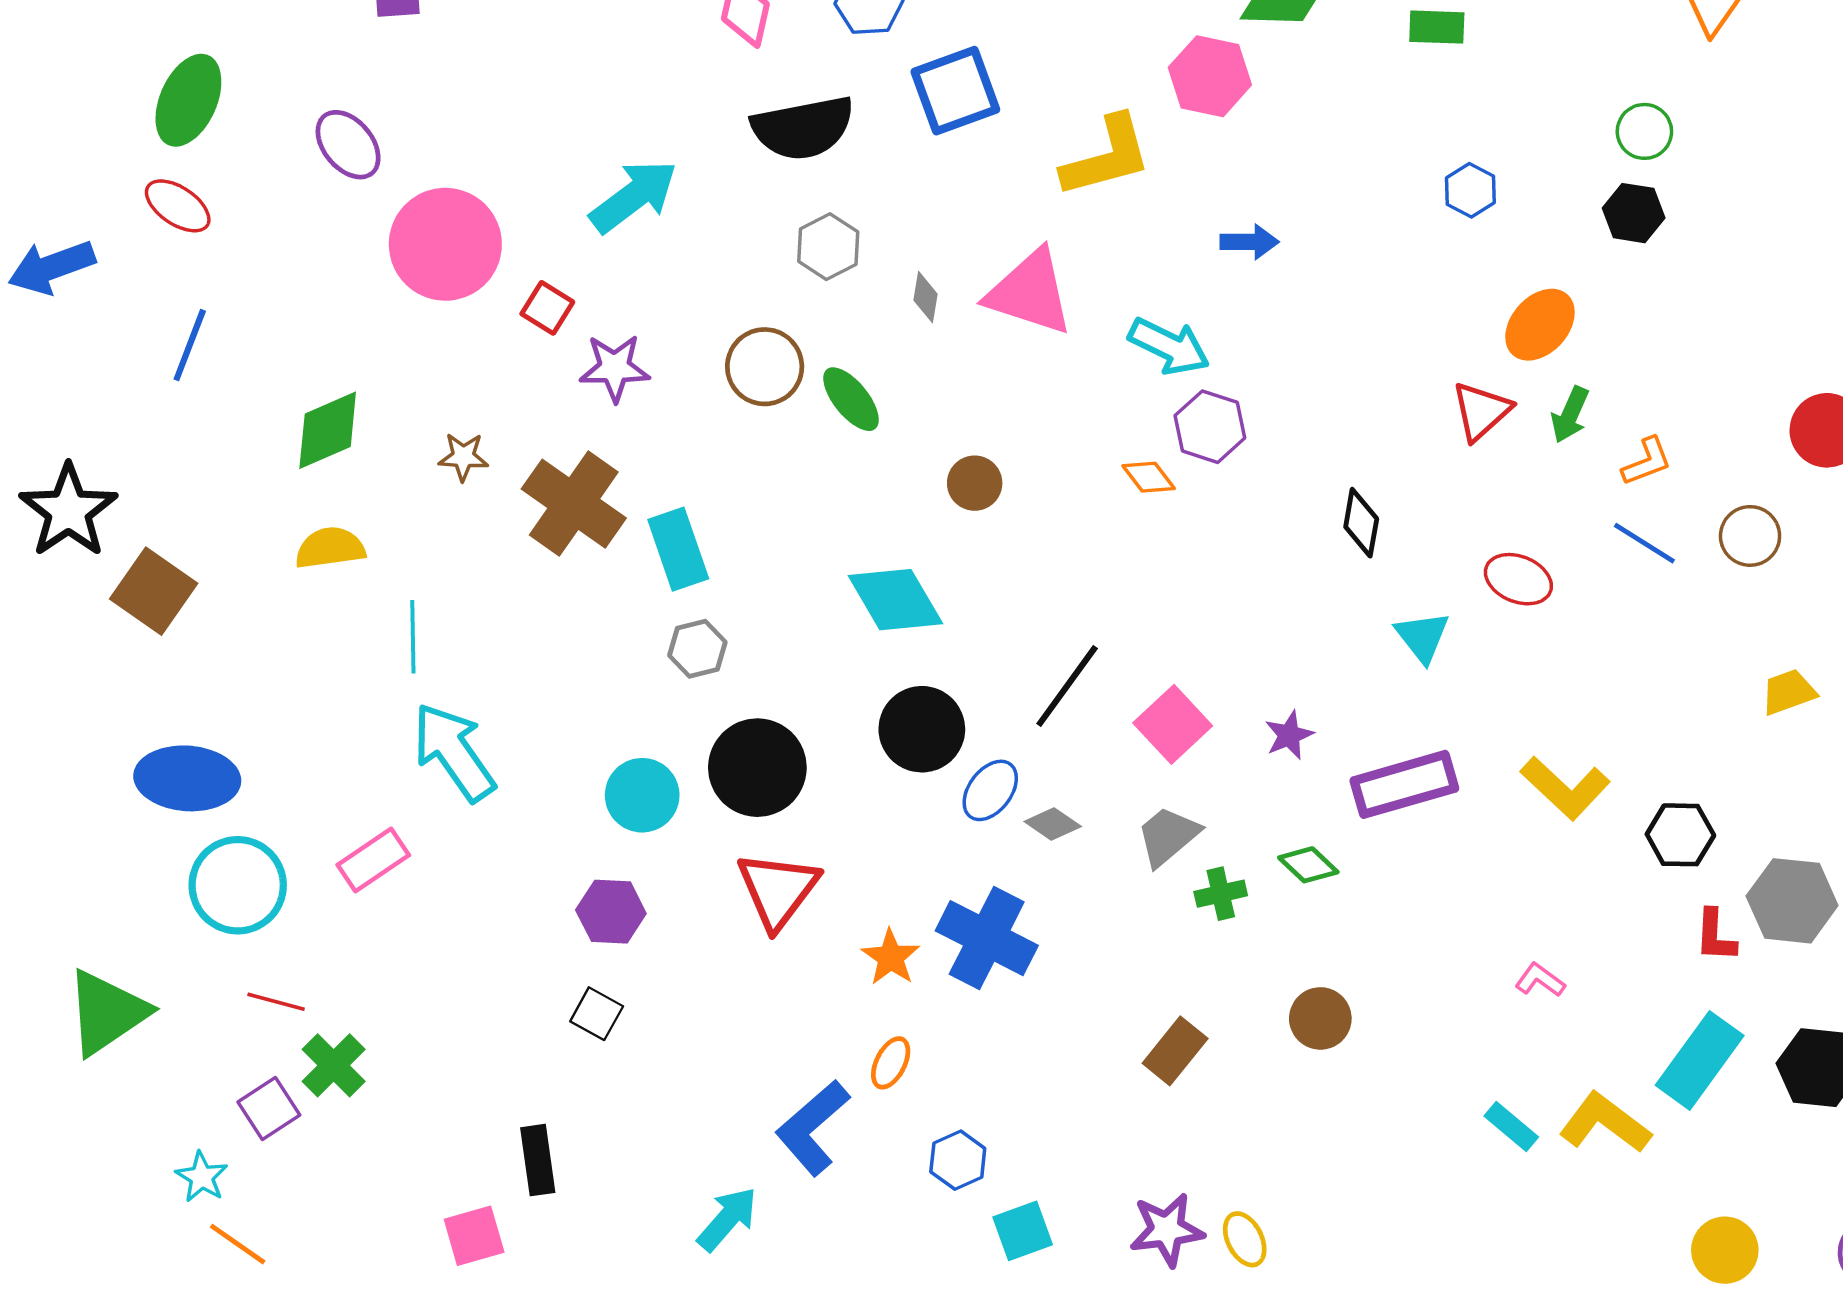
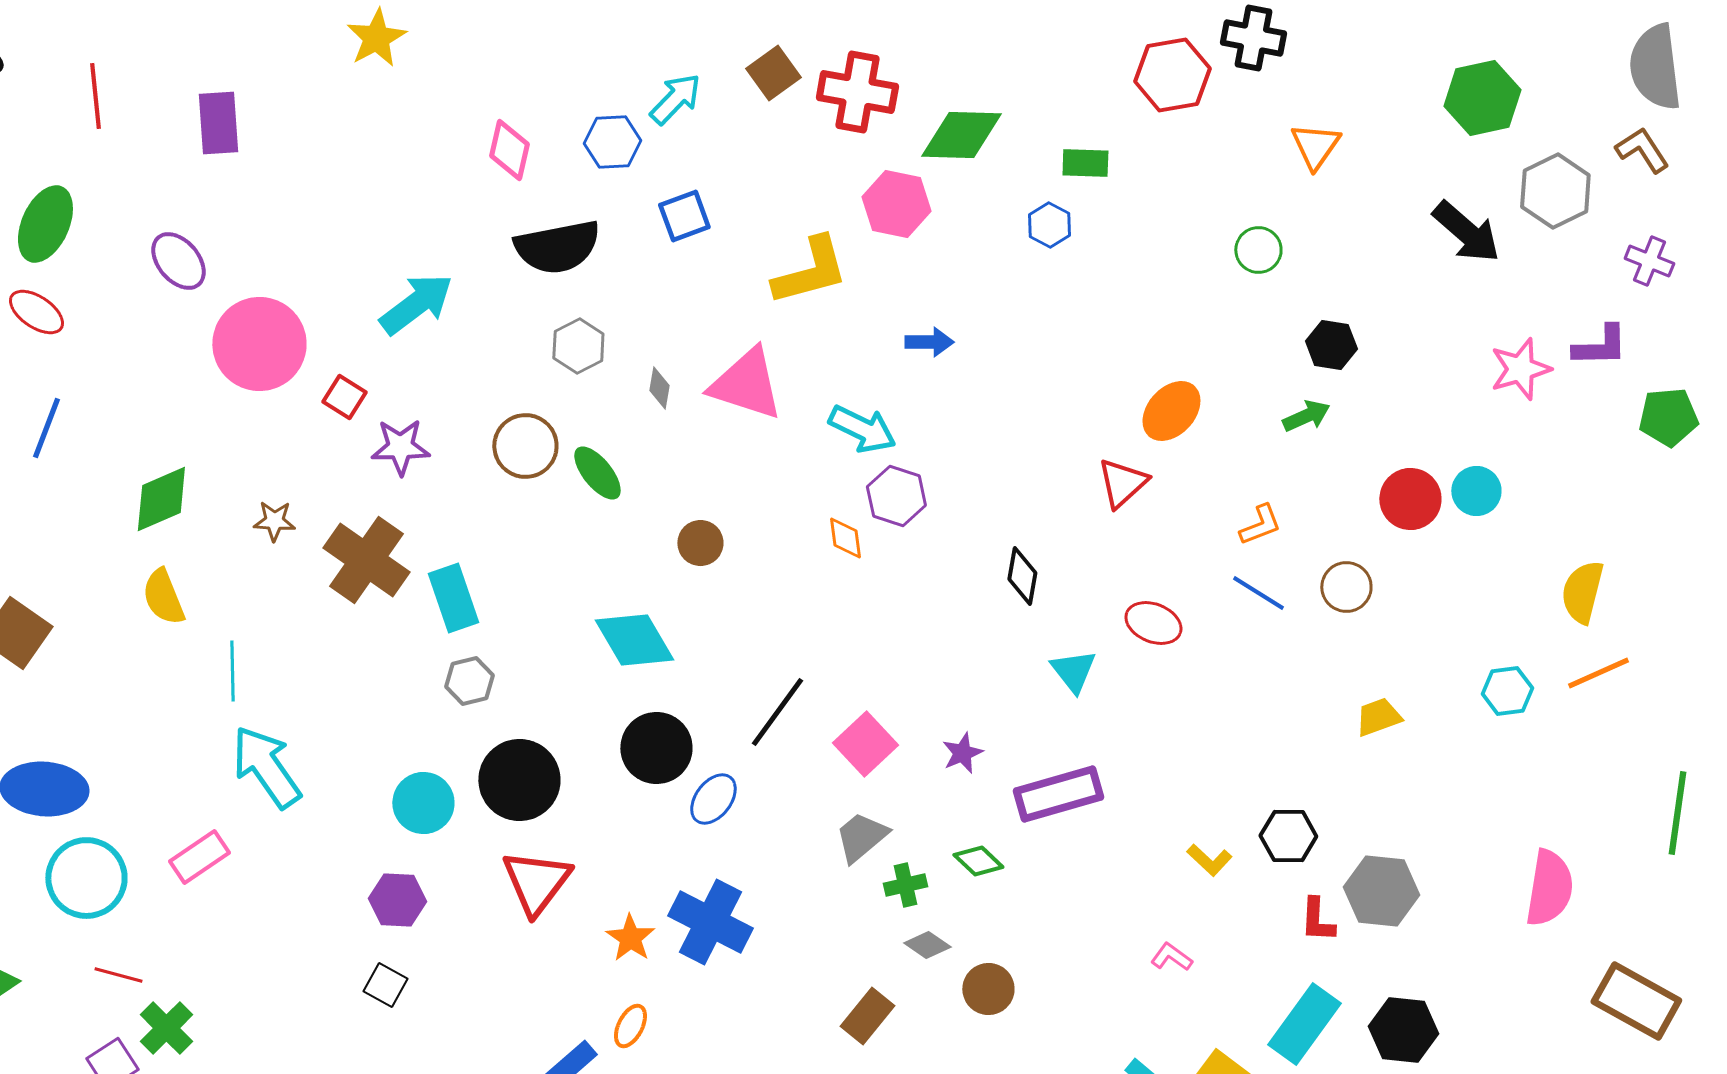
blue square: (955, 91) -> (684, 216), size x0.7
blue hexagon: (1470, 190) -> (1049, 225), moved
black hexagon: (1634, 213) -> (1331, 345), moved
green arrow: (1570, 415) -> (1306, 416), moved, turned -138
orange diamond: (1149, 477) -> (845, 538), turned 30
yellow semicircle: (330, 548) -> (163, 597), turned -104
yellow L-shape: (1565, 788) -> (1209, 860), moved, size x0.6
gray diamond: (1053, 824) -> (927, 945), moved

